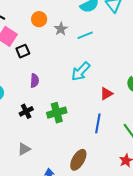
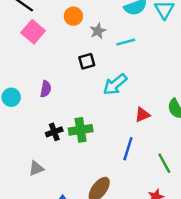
black square: (23, 51) -> (87, 61), moved
purple semicircle: (35, 81) -> (46, 89), moved
black cross: (26, 111) -> (54, 132), moved

